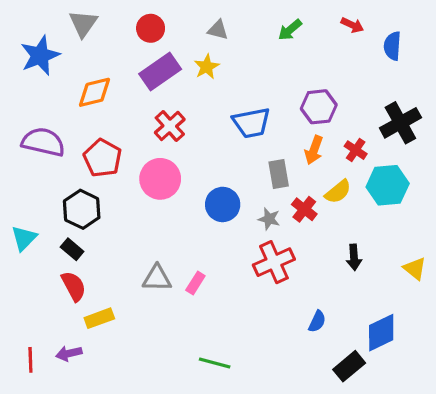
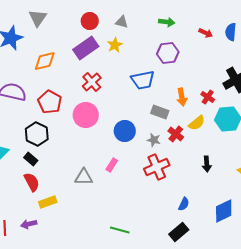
red arrow: (352, 25) -> (206, 33), moved
red circle: (151, 28) -> (90, 21), moved
green arrow: (290, 30) -> (167, 22), turned -133
purple hexagon: (319, 107) -> (168, 53), moved
orange arrow: (314, 150) -> (182, 97), turned -30
gray rectangle: (279, 174) -> (160, 112), turned -60
pink rectangle: (195, 283) -> (112, 165), moved
black rectangle: (349, 366) -> (179, 232), moved

